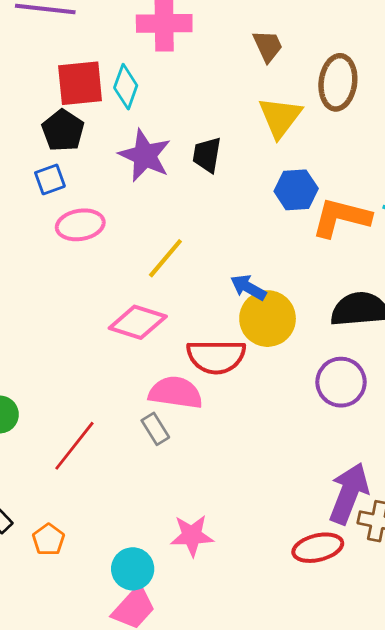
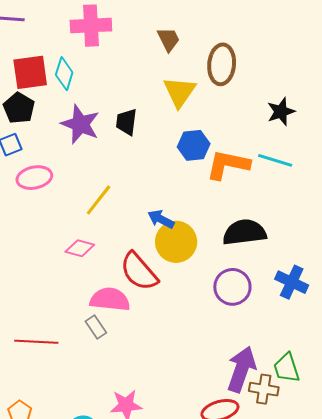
pink diamond: (138, 322) -> (80, 248), size x0.7
red semicircle: (216, 357) -> (139, 271), turned 51
red line: (74, 446) -> (36, 342), turned 57

